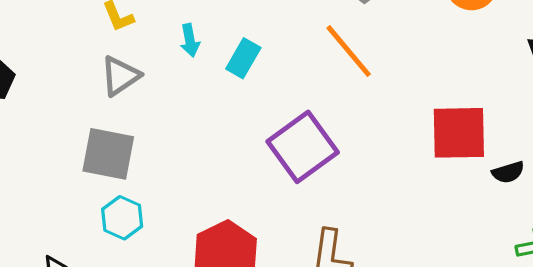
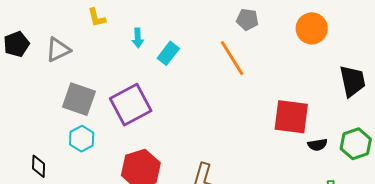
gray triangle: (120, 76) -> (58, 50), moved
purple square: (303, 147) -> (131, 105), moved

